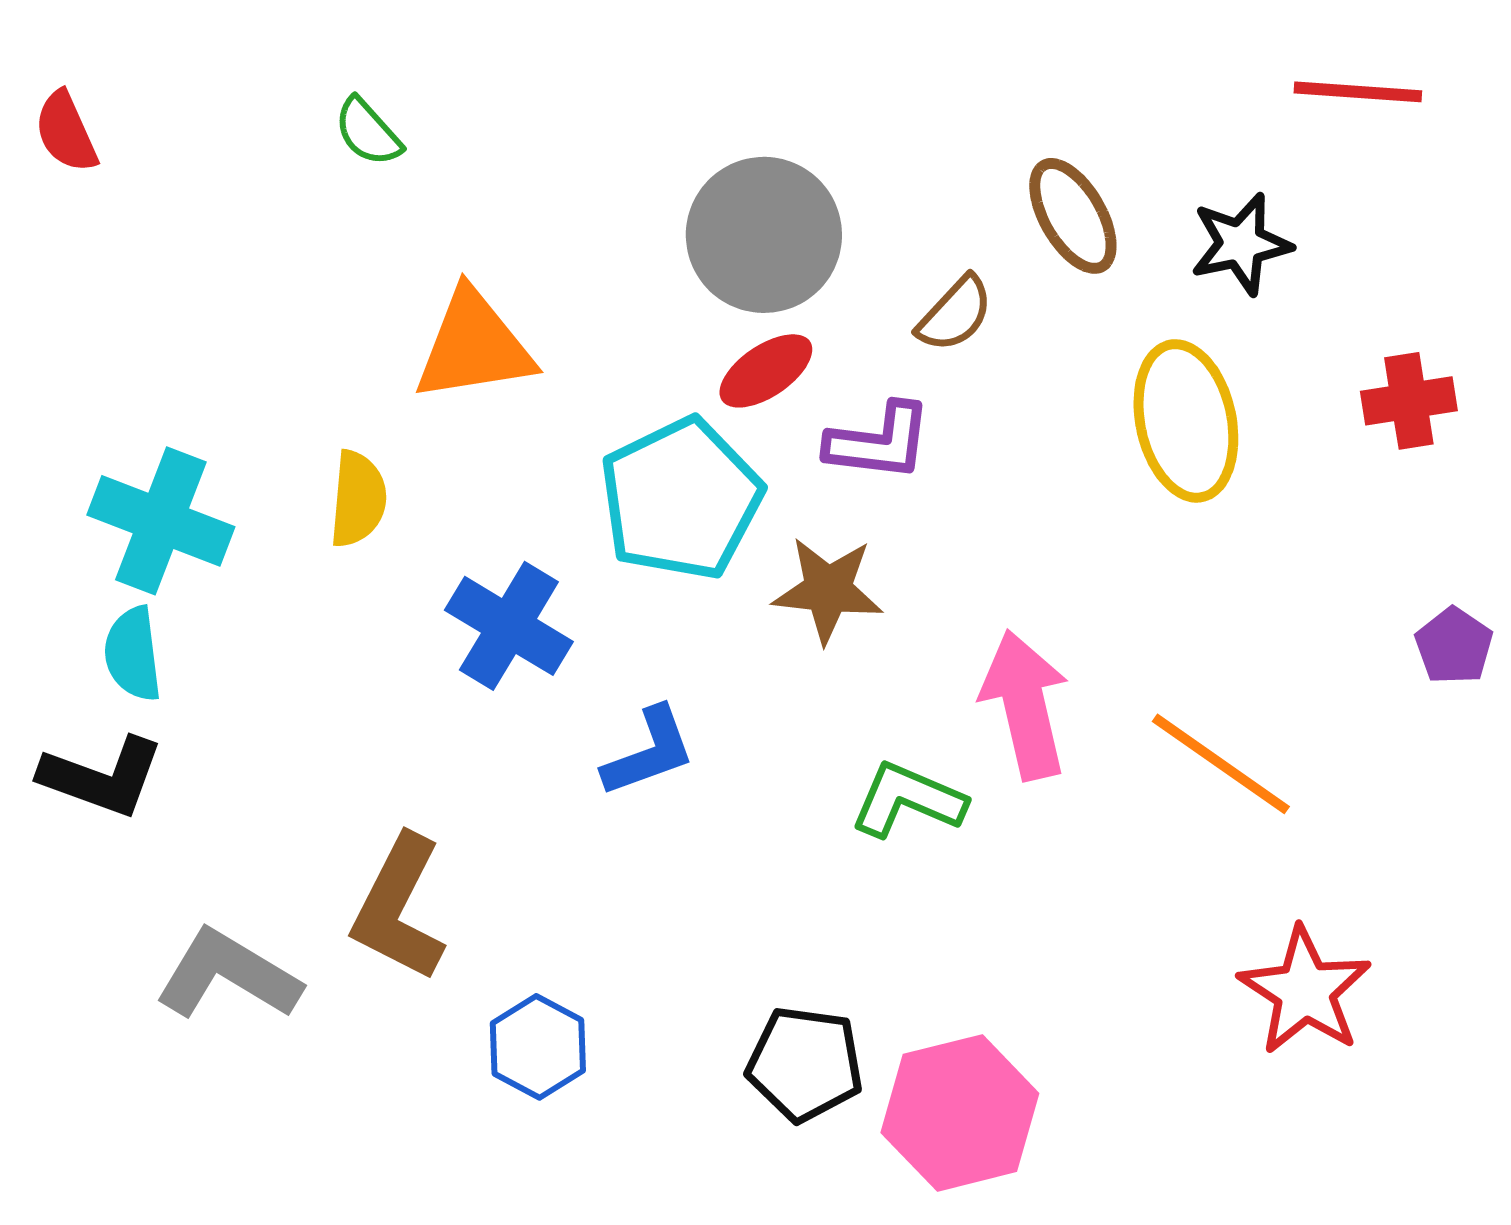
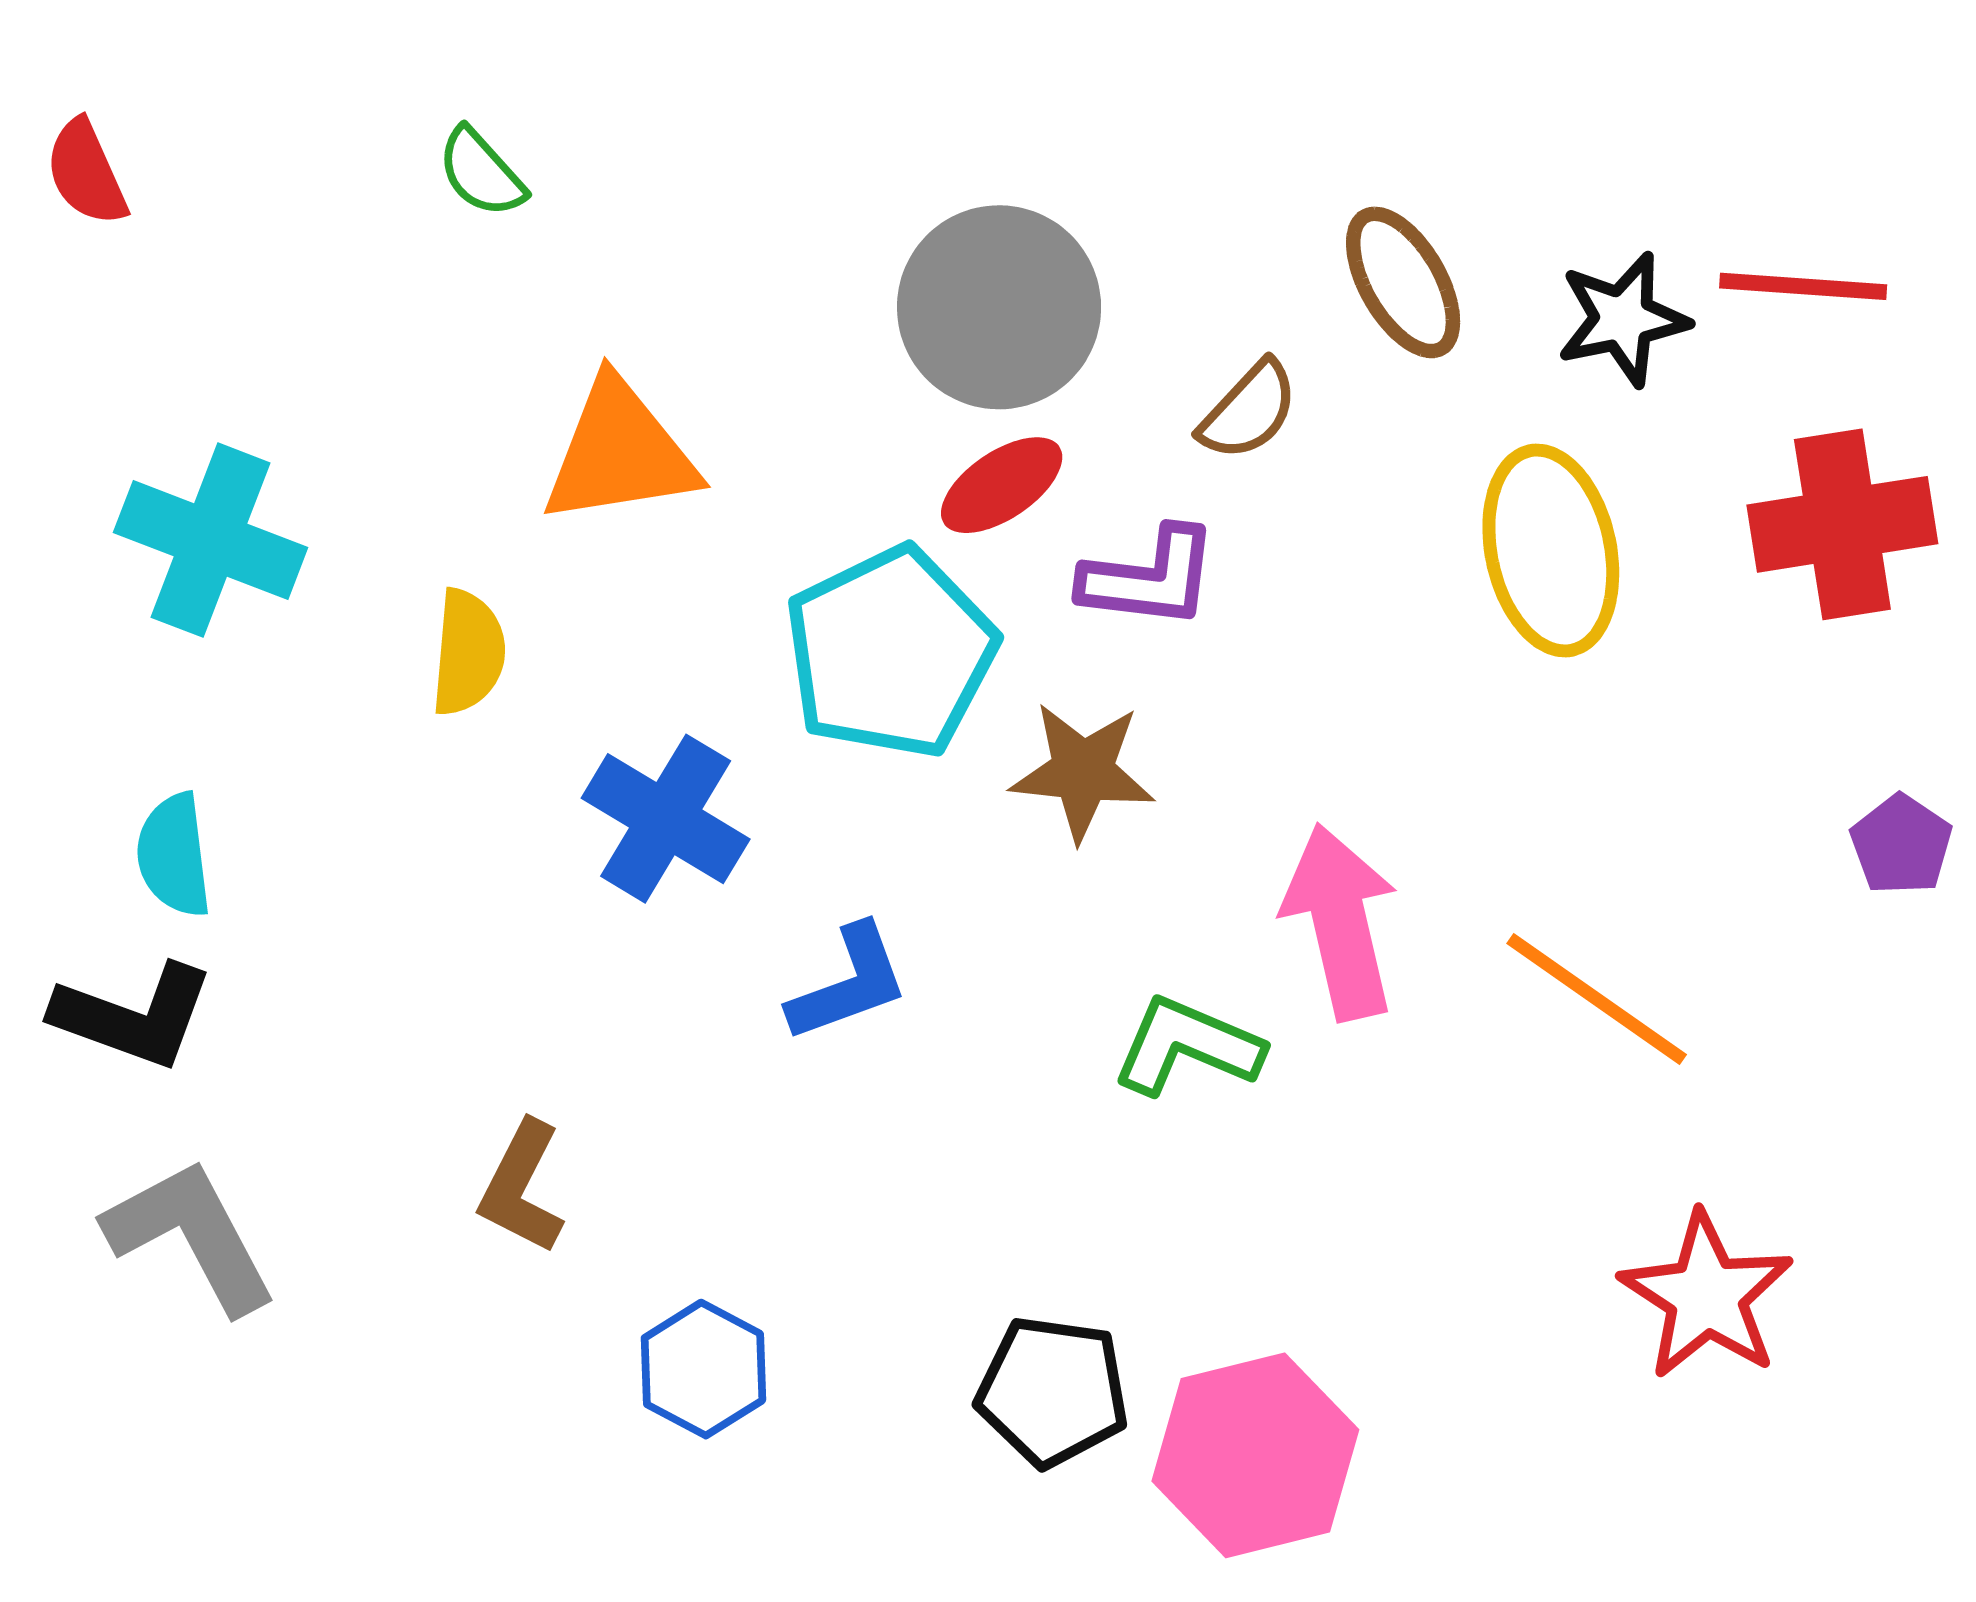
red line: (1358, 92) -> (1803, 286), moved
red cross: (1409, 401) -> (1842, 524), size x1.5
cyan cross: (161, 521) -> (211, 540), moved
brown L-shape: (399, 908) -> (522, 1187), size x0.7
gray L-shape: (228, 975) -> (191, 1236), moved, turned 31

